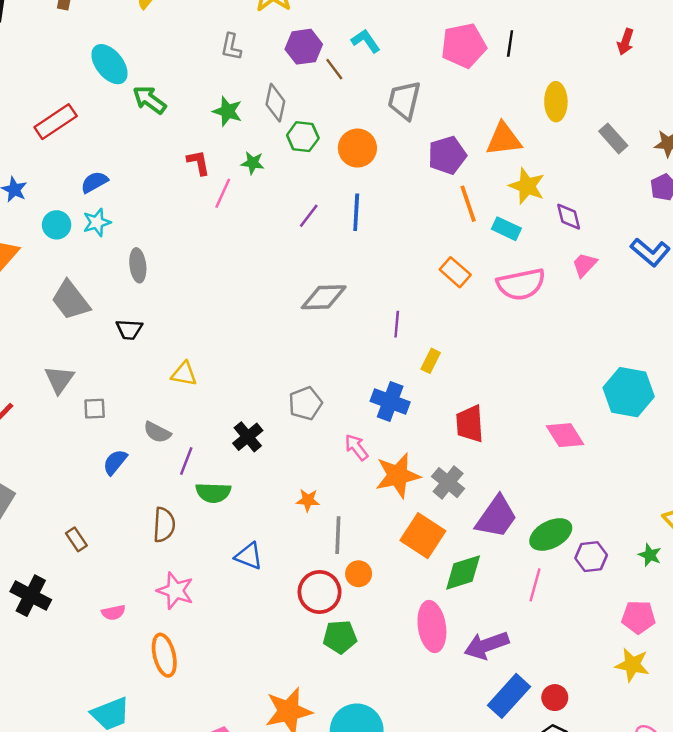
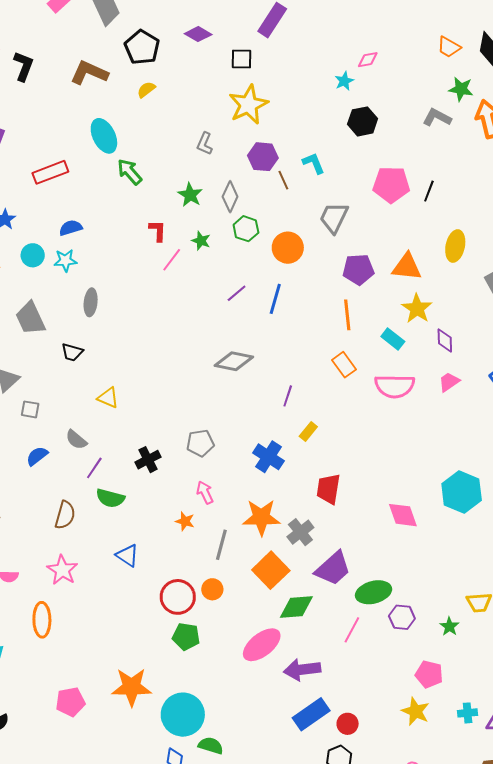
orange line: (468, 204) -> (347, 315), moved
pink arrow: (356, 447) -> (205, 493), moved
gray line: (338, 535) -> (221, 545), moved
pink ellipse: (432, 627) -> (262, 645), turned 48

